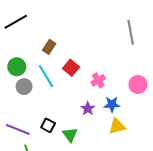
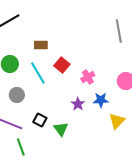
brown rectangle: (49, 47) -> (41, 45), turned 56
gray circle: (24, 87) -> (17, 95), moved
yellow triangle: (117, 126) -> (117, 121), moved, turned -30

